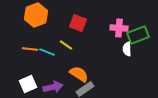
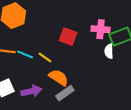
red square: (78, 23) -> (68, 37), moved
yellow line: (66, 45) -> (45, 58), moved

